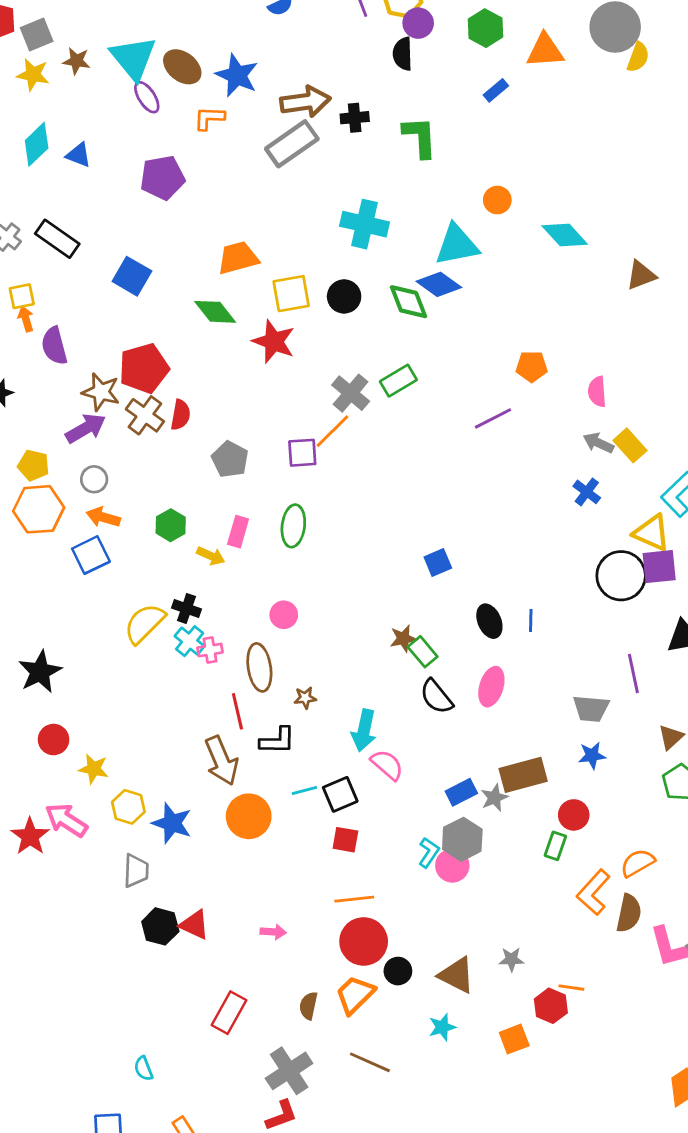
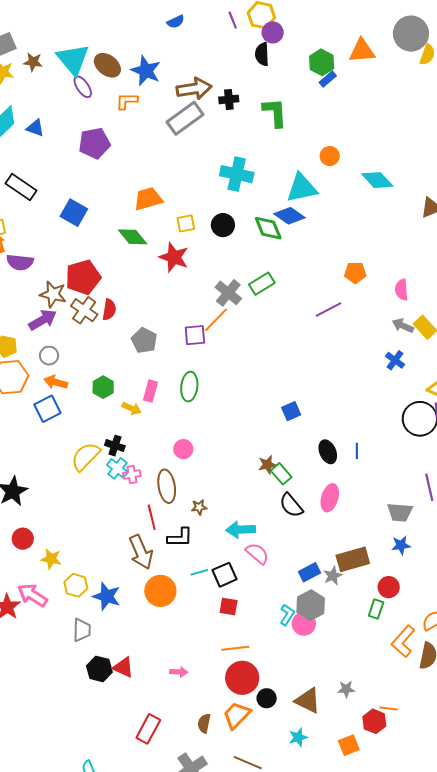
green hexagon: (485, 28) -> (322, 62), moved
yellow square: (291, 294) -> (186, 223), size x0.7
purple semicircle: (54, 346) -> (20, 262), turned -68
cyan arrow: (364, 730) -> (241, 530), turned 76

